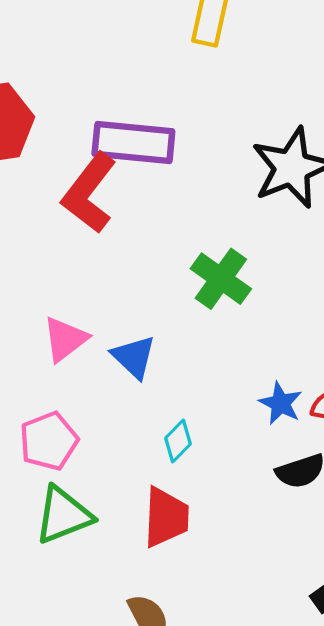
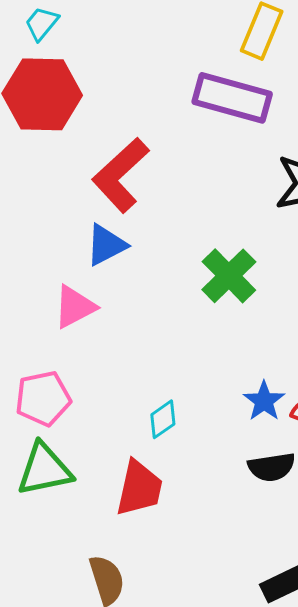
purple rectangle: (133, 142) -> (232, 98), moved
blue triangle: (134, 357) -> (106, 245), moved, turned 39

